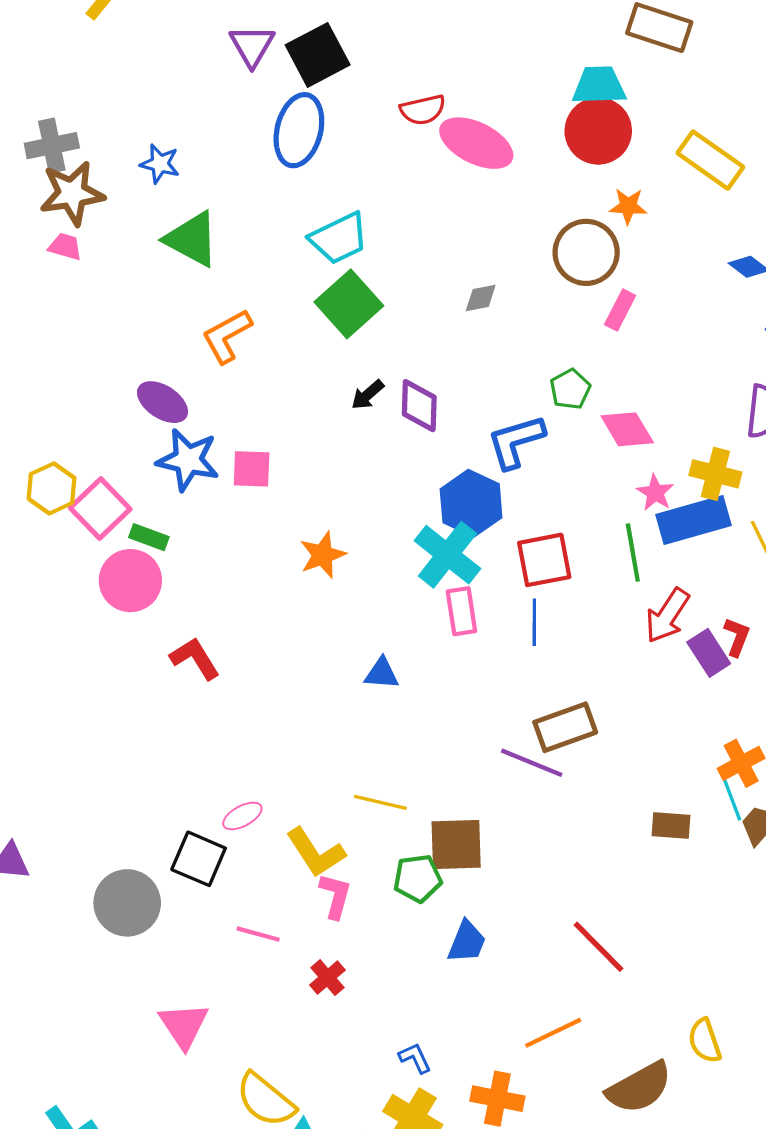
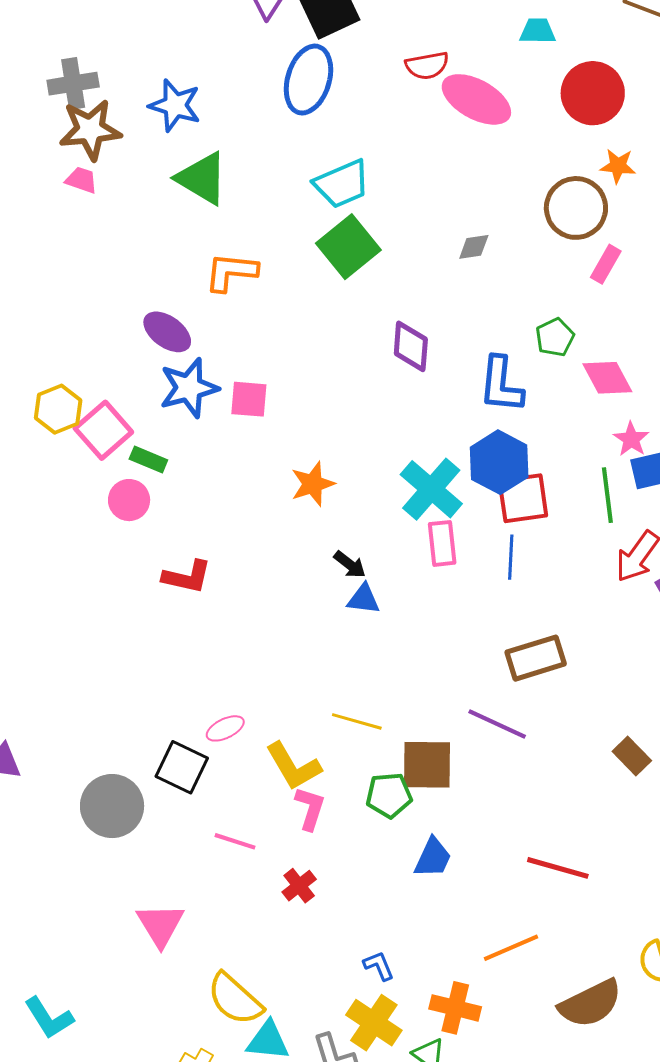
cyan trapezoid: (599, 86) -> (538, 31), moved, size x0.7
blue star: (160, 164) -> (175, 105), size x1.4
orange L-shape: (227, 336) -> (231, 272), turned 32
black arrow: (368, 395) -> (350, 565), moved, turned -104
blue L-shape: (516, 442) -> (501, 385), turned -70
blue star: (188, 460) -> (189, 388), turned -30
blue hexagon: (471, 503) -> (499, 462), moved
pink circle: (130, 581) -> (129, 500), size x0.7
red L-shape: (195, 658) -> (187, 577), turned 132
purple line: (532, 763) -> (497, 724), moved
brown rectangle: (671, 825) -> (632, 756), turned 39
red line: (598, 947) -> (558, 868), turned -32

